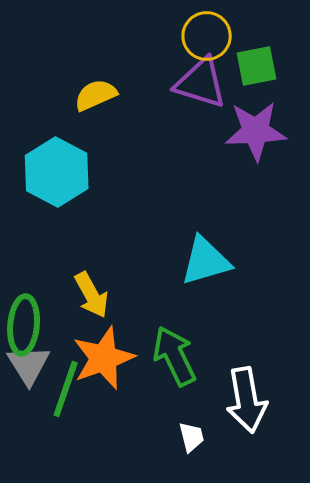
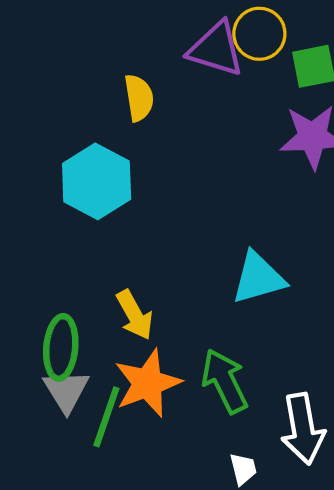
purple triangle: (201, 83) -> (216, 49), moved
yellow semicircle: (96, 95) -> (139, 98), turned 105

